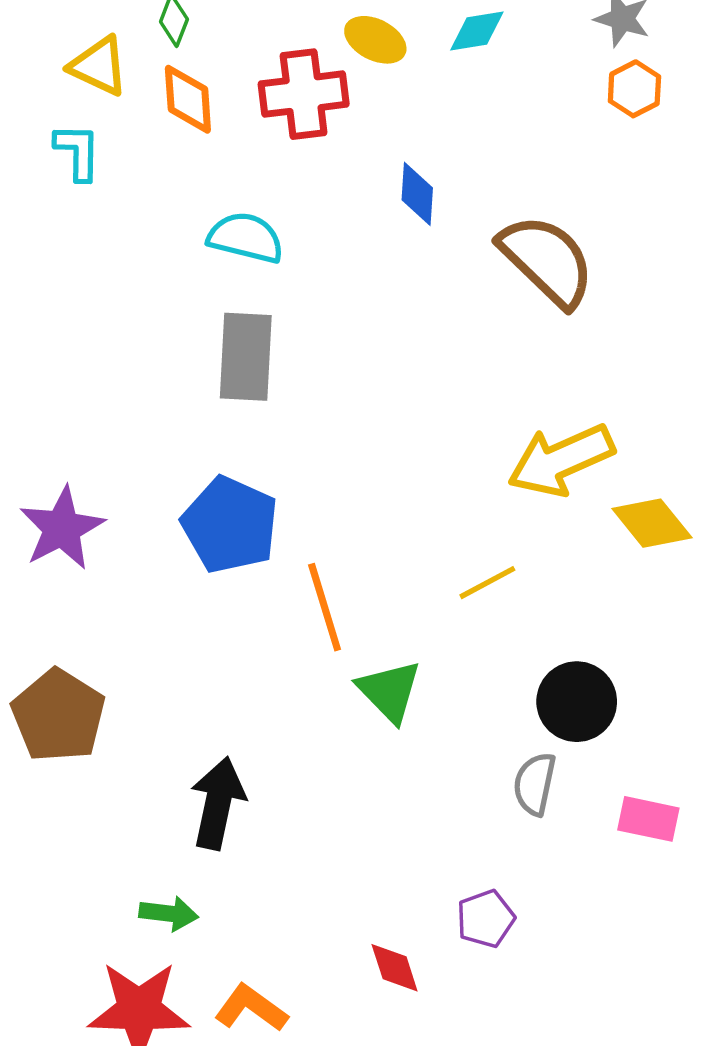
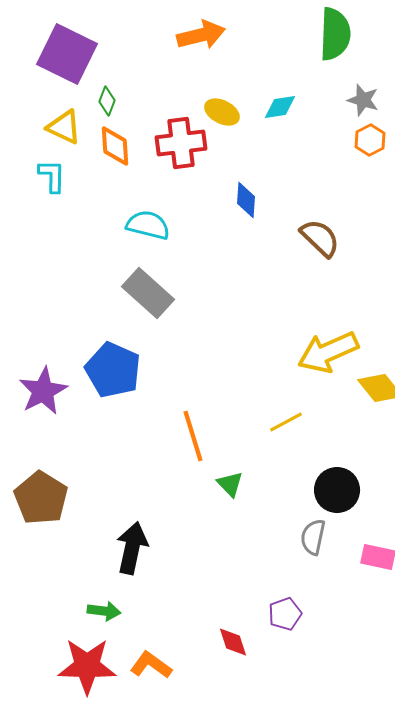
brown semicircle: (547, 260) -> (320, 238), size x0.7
gray rectangle: (246, 357) -> (148, 293), turned -51
blue pentagon: (230, 525) -> (113, 370), moved
green triangle: (389, 691) -> (230, 484), size x0.7

